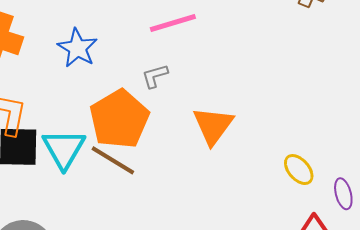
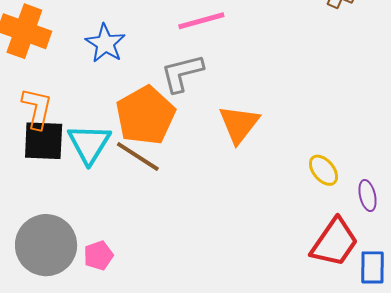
gray L-shape: (155, 76) -> (182, 73), size x1.6

